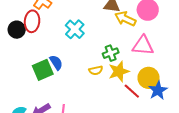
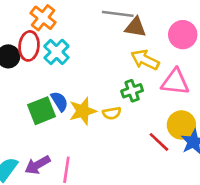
yellow arrow: (125, 19) -> (145, 60), moved
cyan cross: (75, 29) -> (56, 52), moved
yellow star: (119, 71) -> (83, 111), moved

